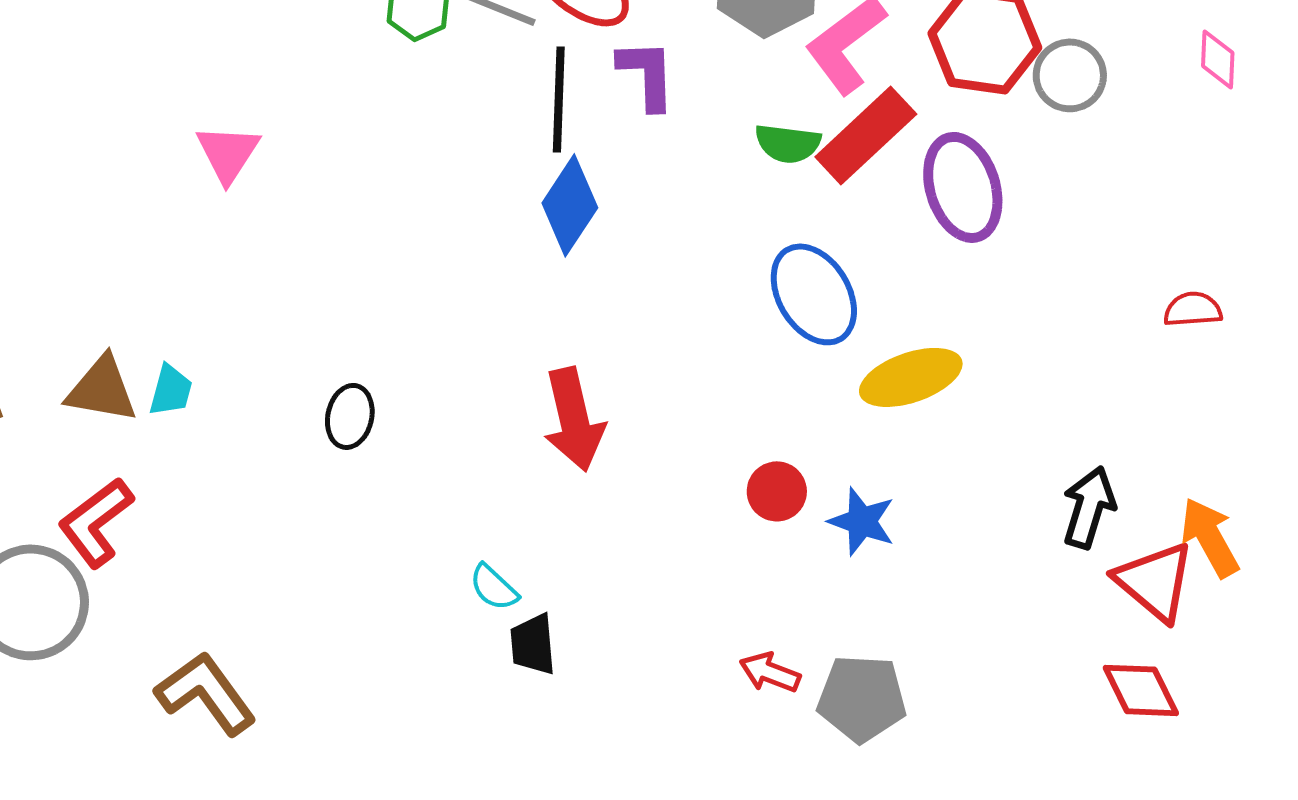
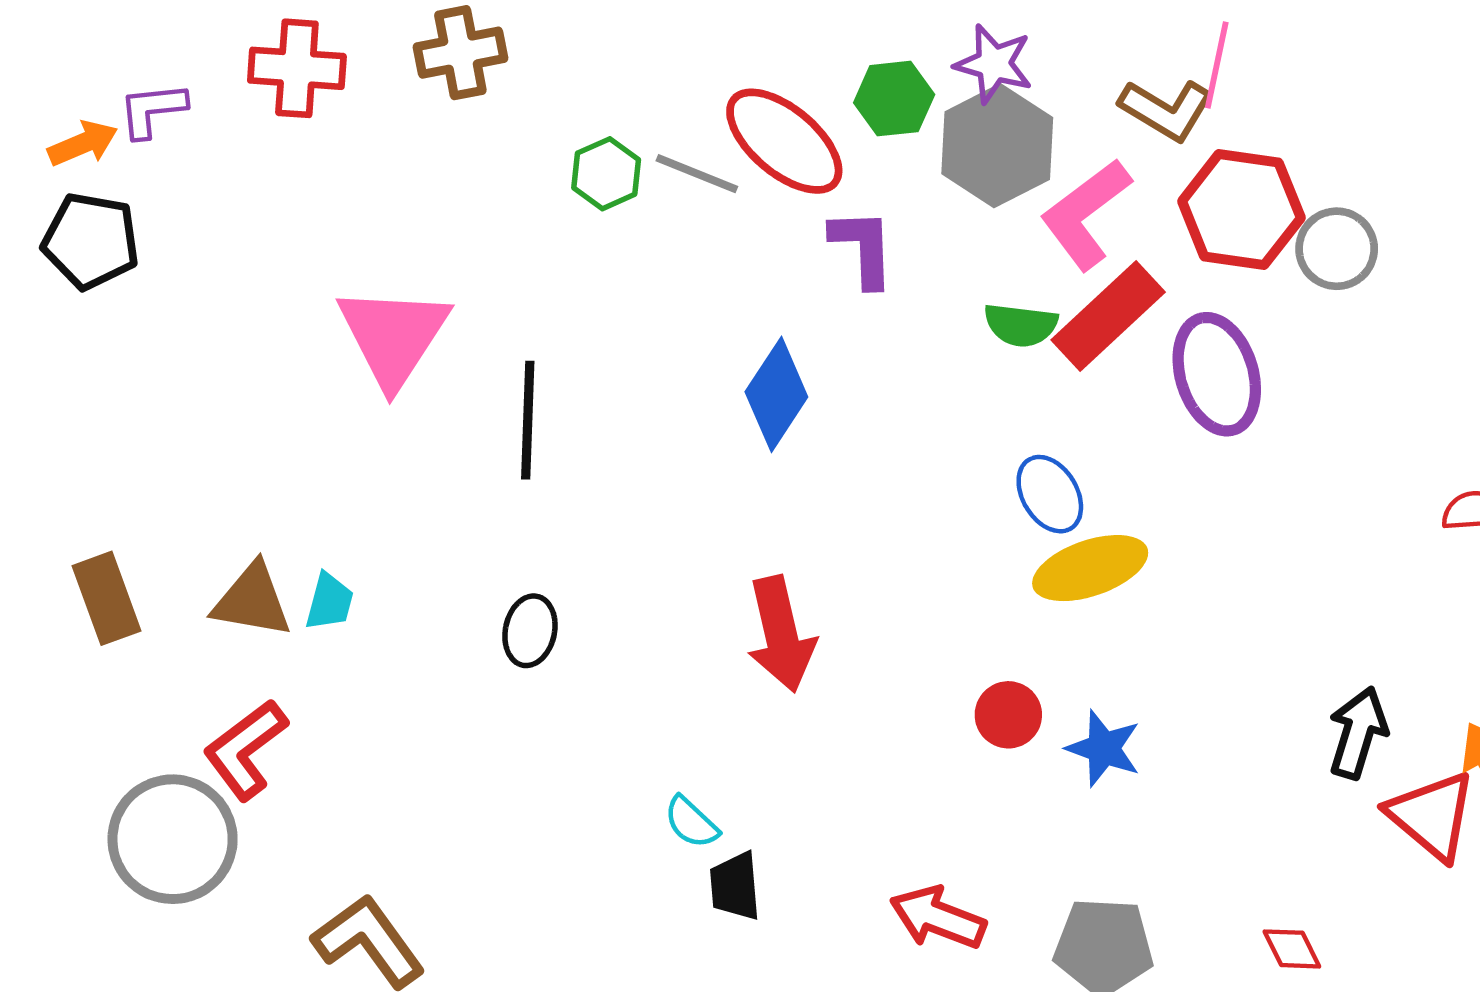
black line: (559, 99) -> (528, 420), moved
pink triangle: (228, 153) -> (393, 336), size x1.6
blue ellipse: (814, 294) -> (1050, 494), size x0.7
yellow ellipse: (911, 377) -> (1090, 568), moved
red arrow: (770, 672) -> (938, 918), moved, size x1.4
red diamond: (1141, 690) -> (1292, 949), moved, size x0.7

